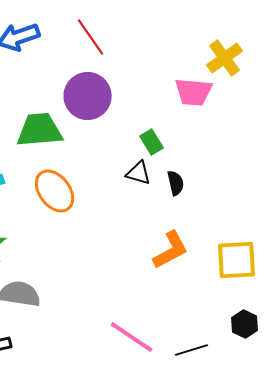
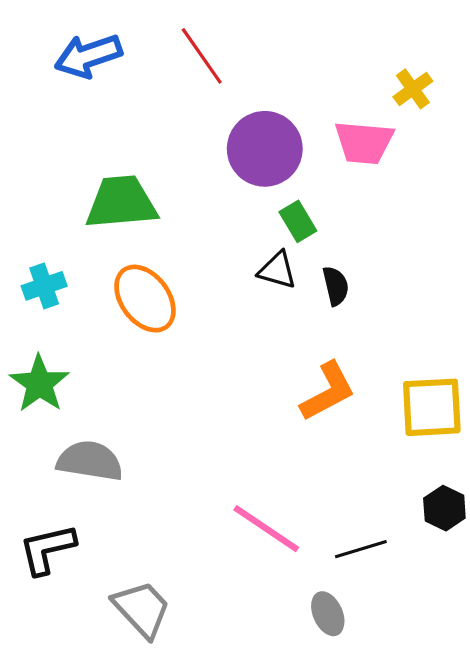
yellow cross: (225, 58) -> (413, 89), size x0.7
purple circle: (88, 96) -> (265, 149), moved

